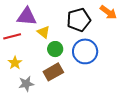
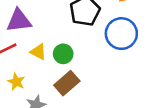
yellow triangle: (44, 32) -> (38, 52), moved
blue circle: (85, 51) -> (121, 34), moved

